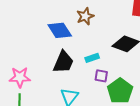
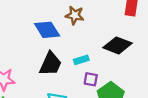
brown star: (85, 16) -> (75, 15), turned 30

